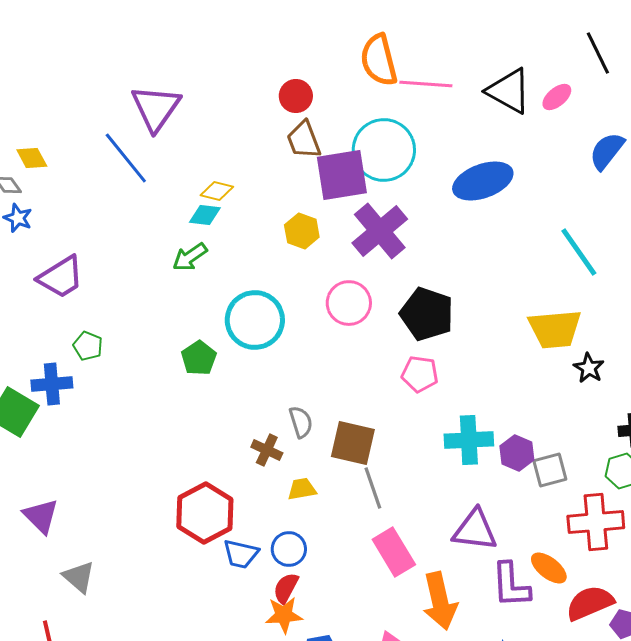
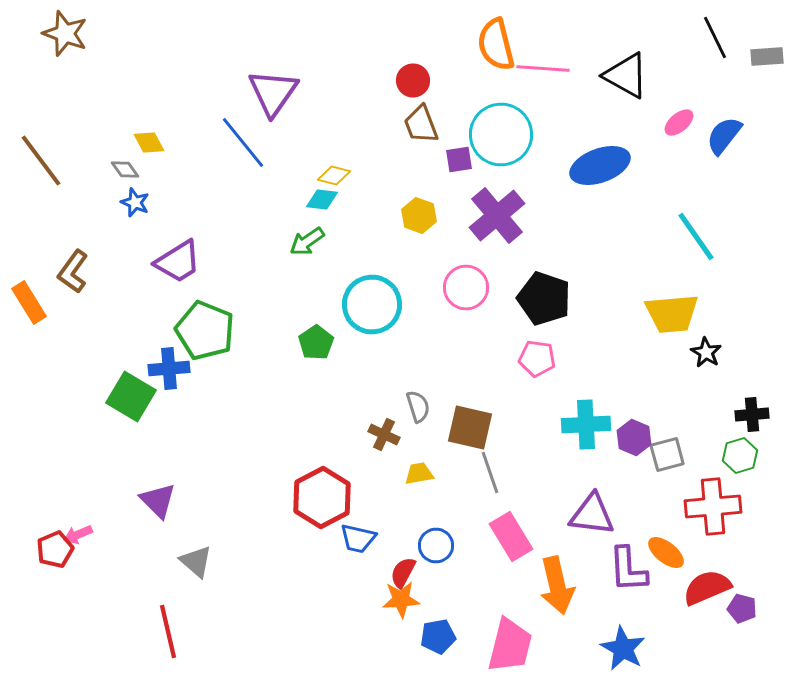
pink ellipse: (557, 97) -> (679, 122), moved
purple square: (342, 175) -> (459, 160), size x0.5
green pentagon: (88, 346) -> (205, 330), size x2.0
blue circle: (289, 549) -> (436, 546), moved

